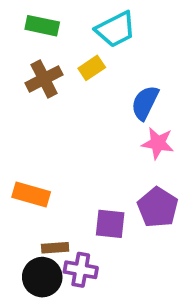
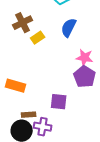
yellow rectangle: (92, 68) -> (38, 38), moved
blue semicircle: (145, 103) -> (69, 28), moved
purple pentagon: (158, 207) -> (85, 77), moved

